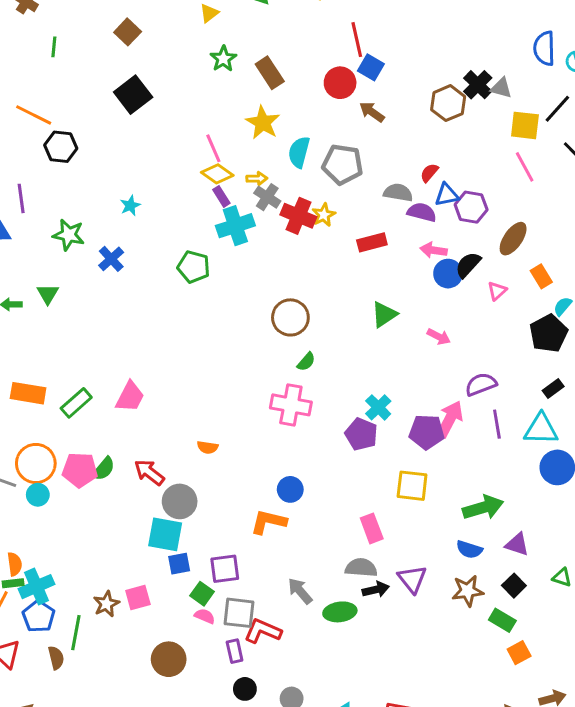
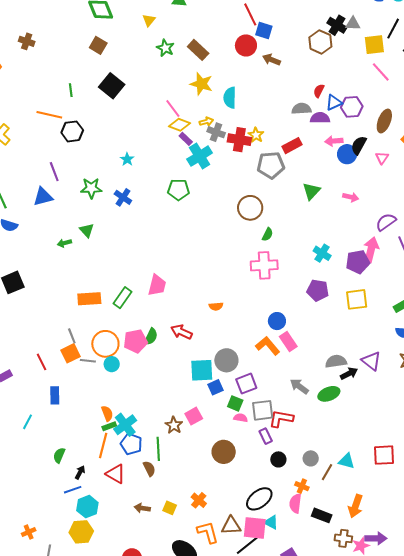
green line: (54, 47) -> (71, 90), moved
gray pentagon: (342, 164) -> (271, 165), moved
purple pentagon: (361, 434) -> (318, 290), moved
gray circle: (180, 501) -> (226, 360), moved
orange L-shape: (268, 522) -> (268, 346), turned 50
pink rectangle: (372, 528) -> (288, 342), moved

